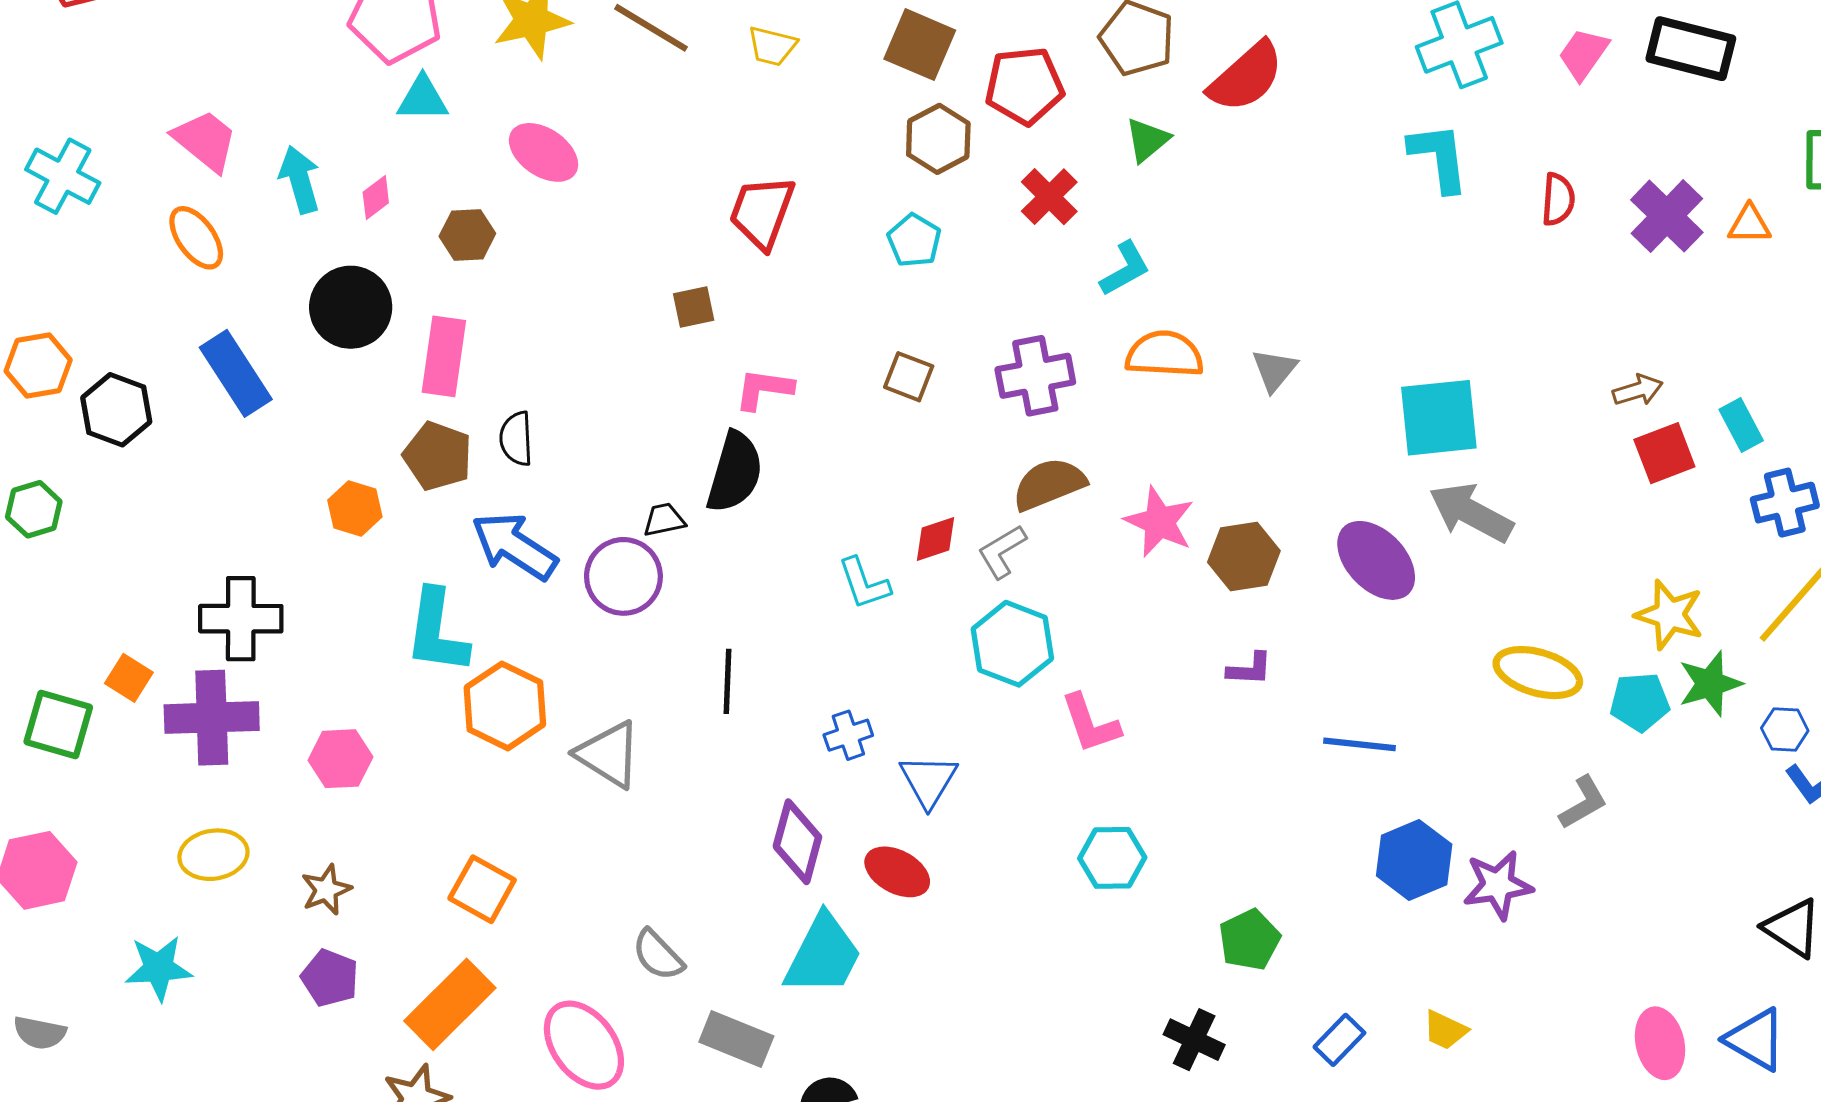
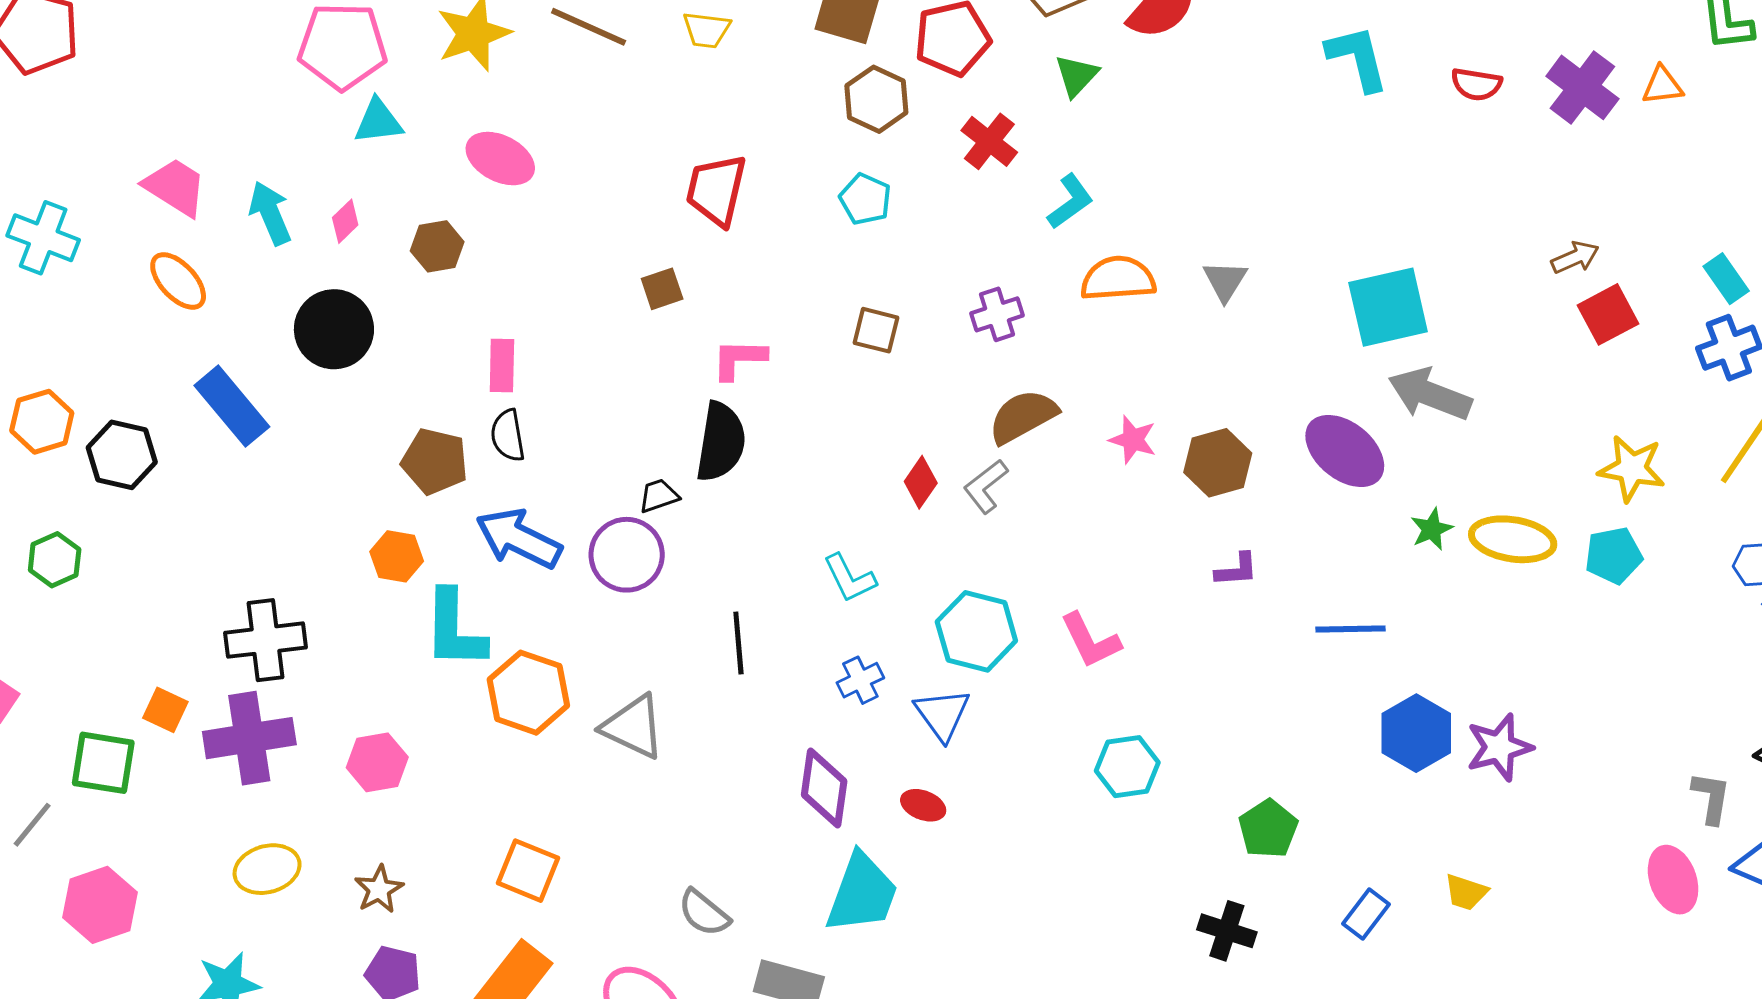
red semicircle: (1558, 199) -> (1476, 84), turned 102
pink rectangle: (444, 356) -> (502, 366), moved, size x0.7
purple cross: (1035, 376) -> (997, 314), size x0.7
cyan rectangle: (1741, 425) -> (1726, 279), moved
orange hexagon: (355, 508) -> (397, 556), moved
pink star: (1159, 522) -> (1133, 440), size x0.7
red diamond: (936, 539) -> (921, 482), turned -30
cyan L-shape: (864, 583) -> (850, 578), moved
cyan hexagon: (1012, 644) -> (976, 631), moved
green star: (1710, 684) -> (1432, 529), moved, size x0.7
gray L-shape: (1583, 803) -> (1711, 798), moved, turned -44
red ellipse: (897, 872) -> (923, 805), size x0.7

